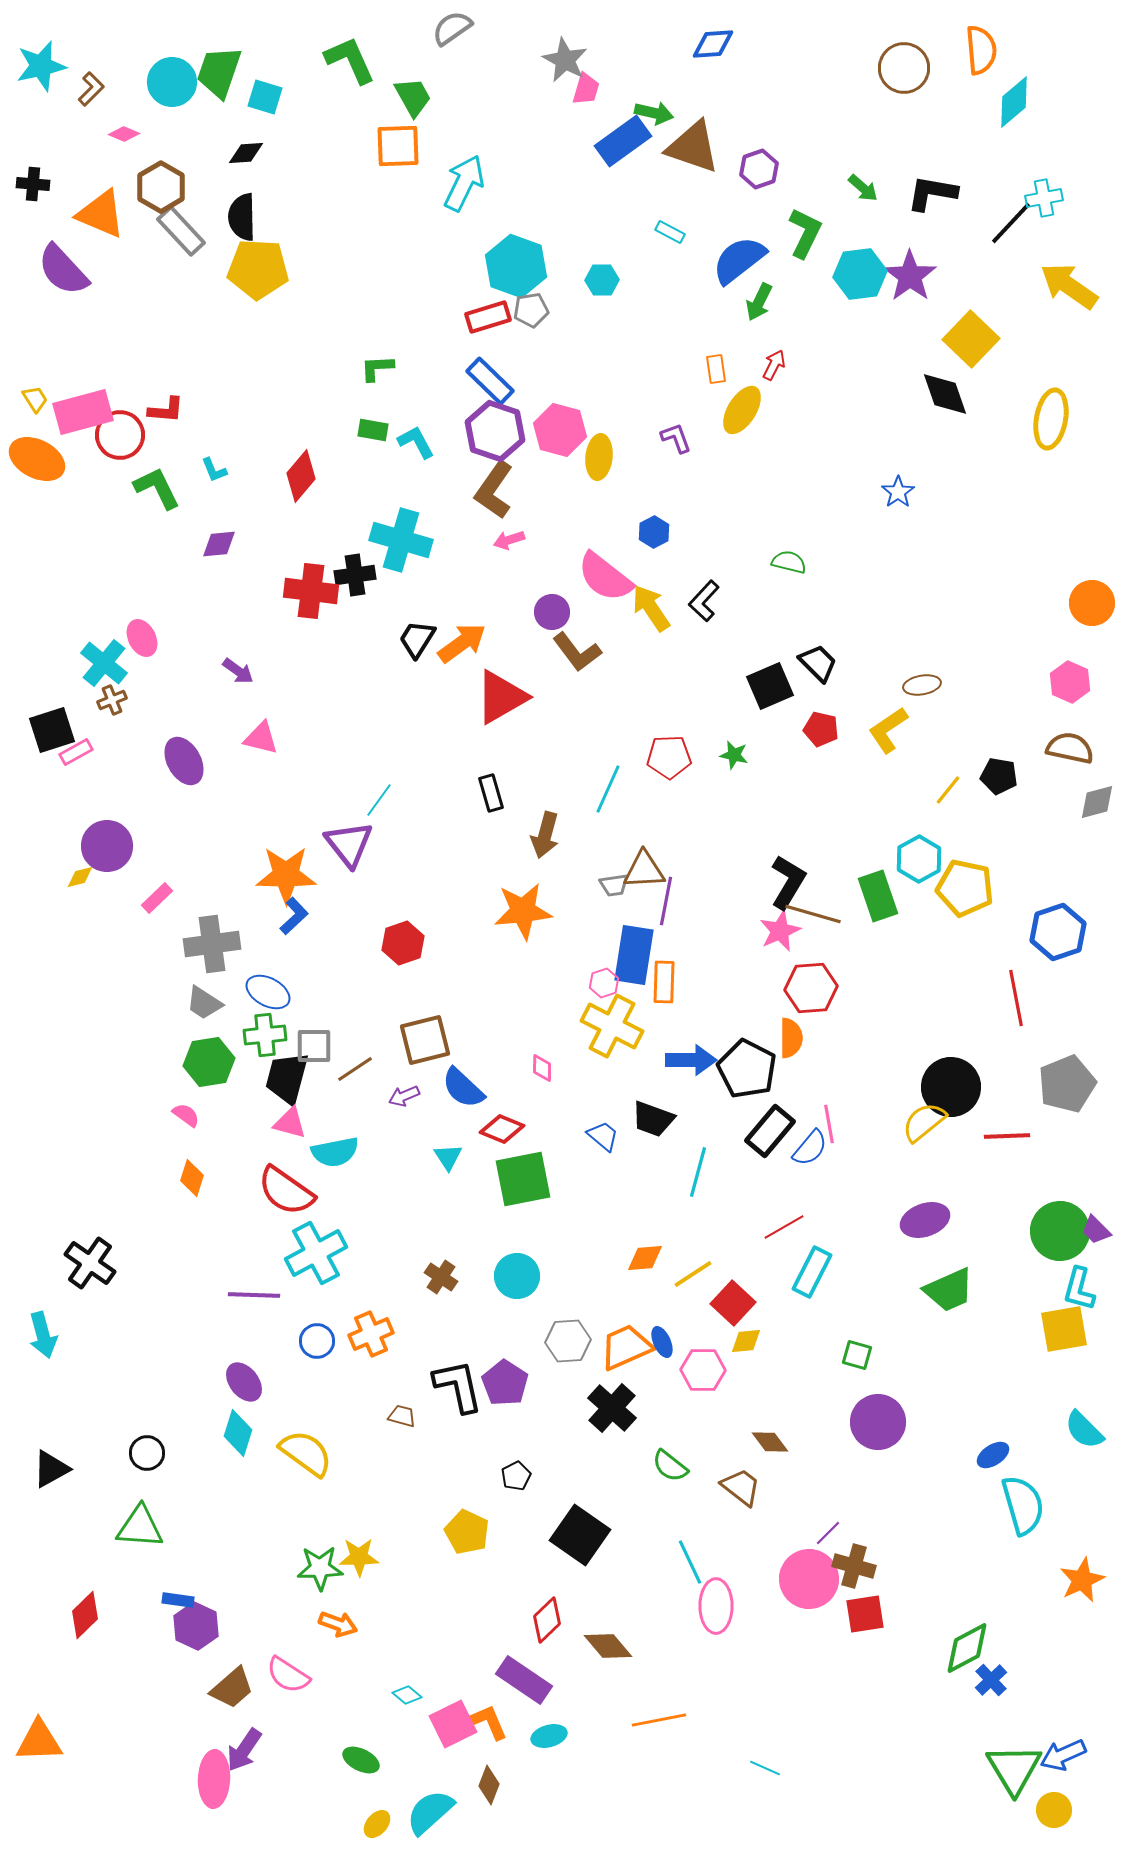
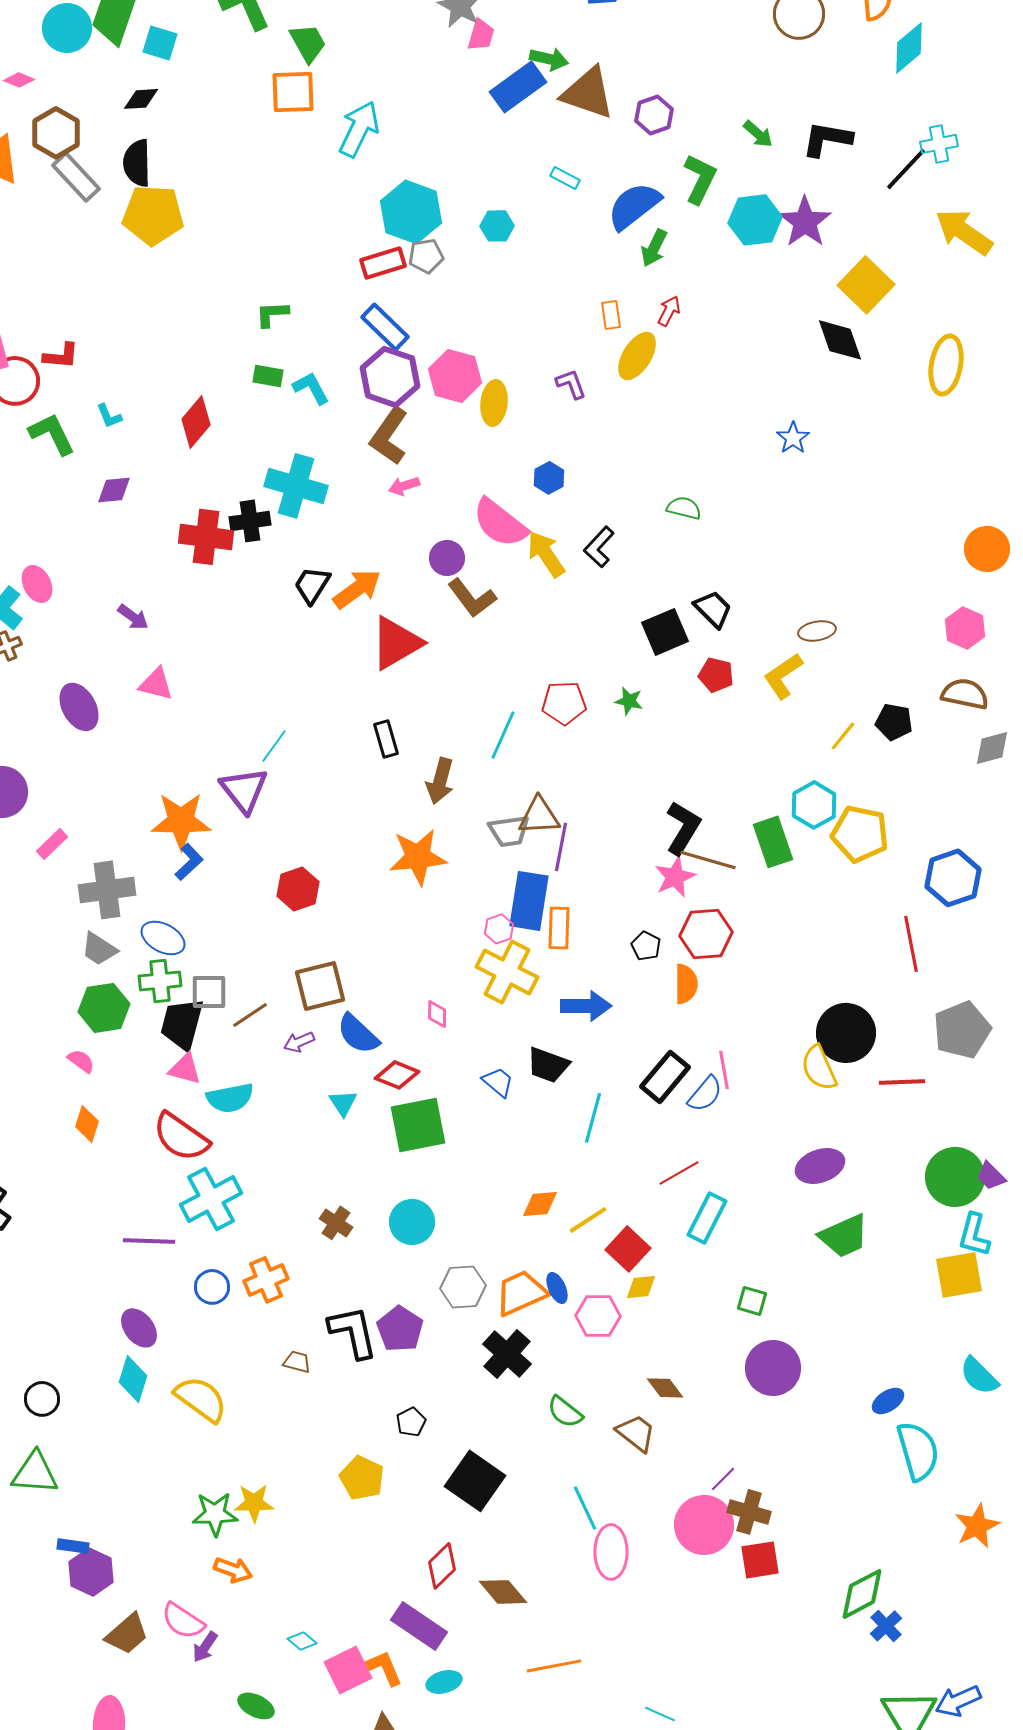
gray trapezoid: (614, 885) -> (509, 831), size x1.4
black pentagon: (747, 1069) -> (646, 946), moved, size x0.5
yellow semicircle: (924, 1122) -> (819, 1068), turned -75
purple arrow: (244, 1750) -> (205, 1647), moved, size x0.7

